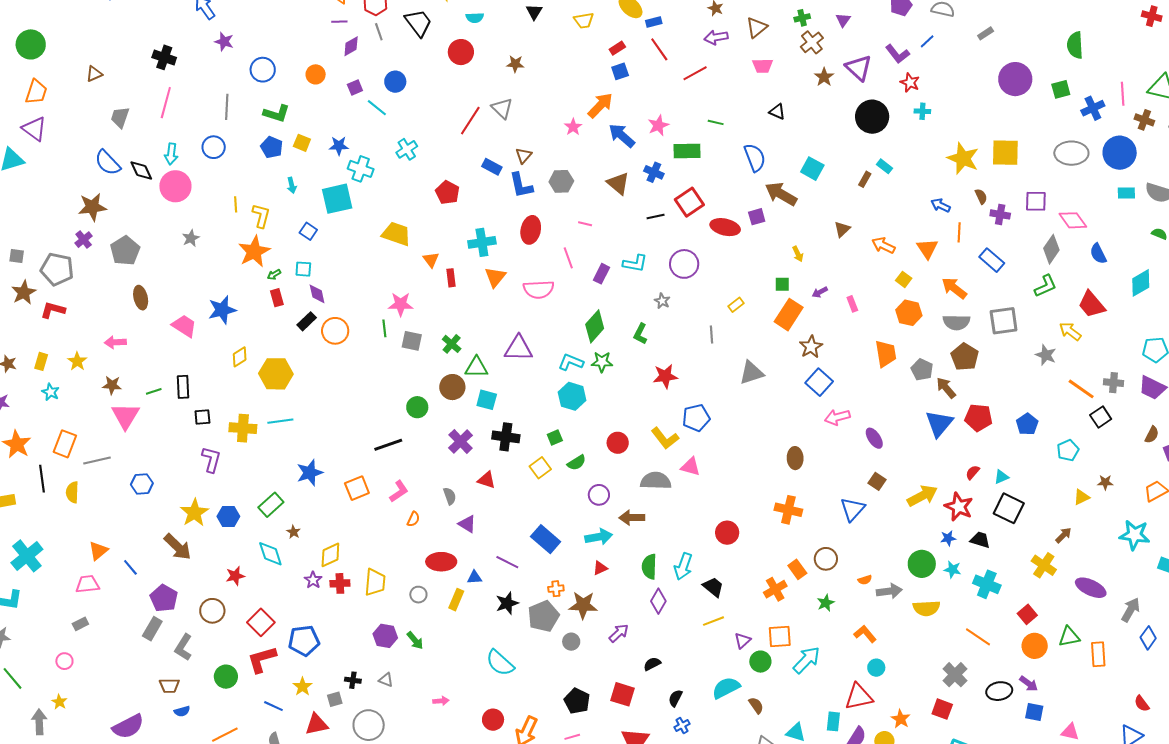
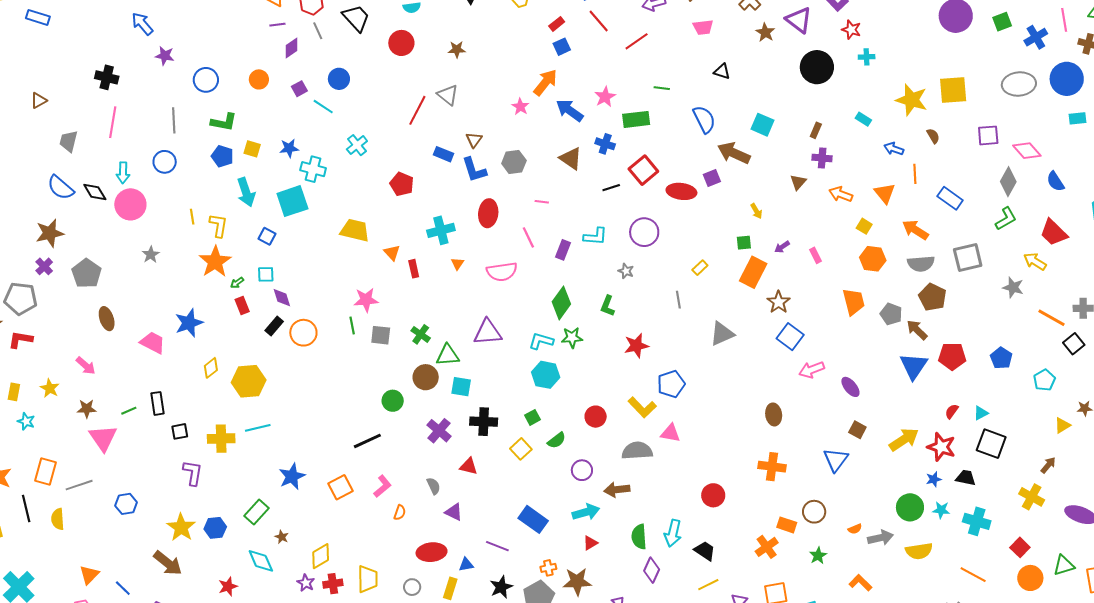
cyan rectangle: (885, 166) -> (863, 119), moved
cyan arrow: (292, 185) -> (246, 192), size x1.8
purple cross: (1000, 214) -> (822, 158), moved
orange triangle: (495, 277) -> (457, 264), size x0.6
pink arrow: (115, 342) -> (86, 366), turned -130
orange rectangle: (797, 569) -> (787, 525), turned -30

